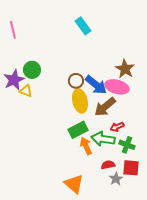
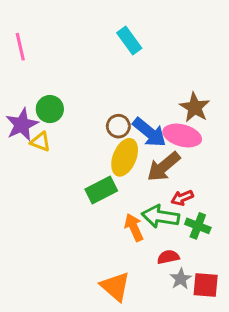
yellow ellipse: (80, 101) -> (125, 157), turned 35
green rectangle: (78, 130) -> (101, 190), moved
red square: (131, 168) -> (206, 285), moved

